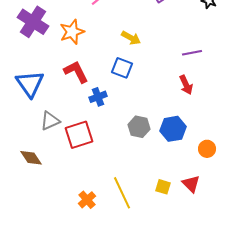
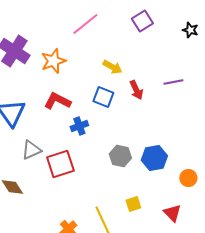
red L-shape: (76, 72) -> (57, 101), turned -36
red arrow: (186, 85) -> (136, 90), moved
yellow square: (163, 187) -> (133, 204), moved, turned -35

